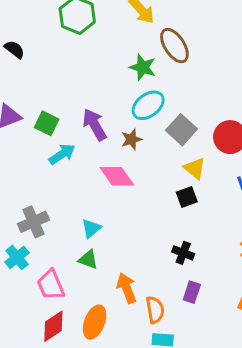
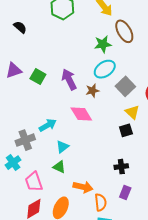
green star: (143, 67) -> (103, 44), turned -30
cyan arrow: (62, 154) -> (48, 125), moved
black cross: (183, 253) -> (121, 167), turned -32
orange arrow: (127, 288) -> (83, 187), turned 120

